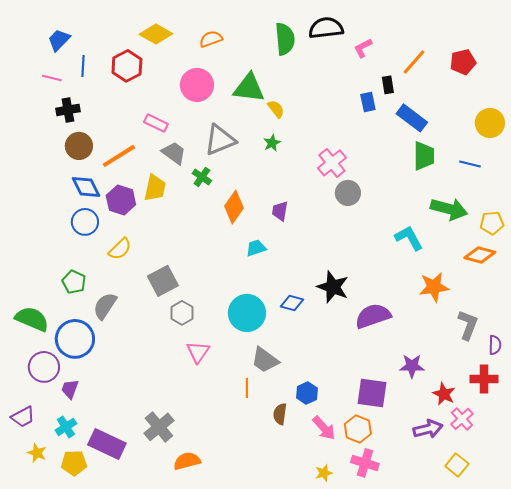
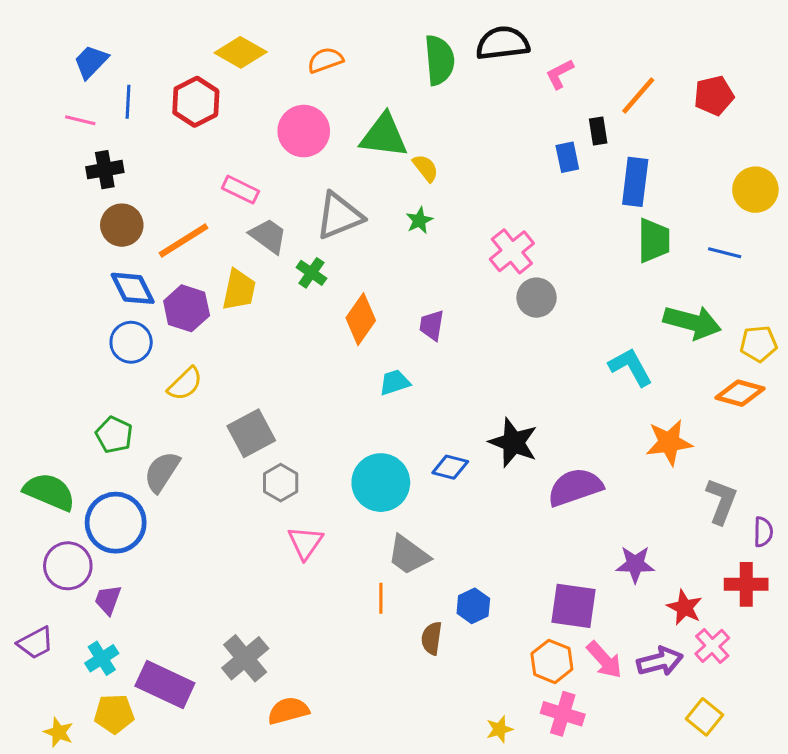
blue rectangle: (412, 118) -> (635, 182), turned 60
pink arrow: (324, 428) -> (604, 660), moved
yellow star: (37, 453) -> (59, 732), moved

